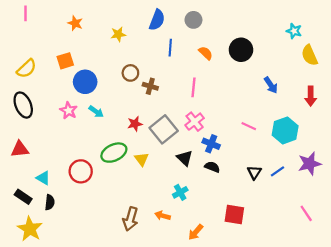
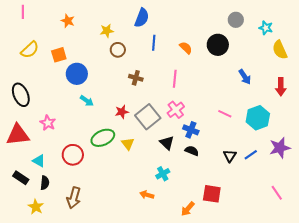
gray circle: (193, 20) -> (236, 20), moved
yellow semicircle: (27, 69) -> (30, 50), moved
brown circle: (130, 73) -> (118, 50), moved
pink star: (69, 111) -> (48, 123), moved
red triangle: (20, 149) -> (18, 135), size x1.4
brown arrow: (130, 219) -> (74, 198), moved
yellow star: (30, 229) -> (36, 207), moved, size x0.7
orange arrow: (196, 232) -> (188, 209), moved

